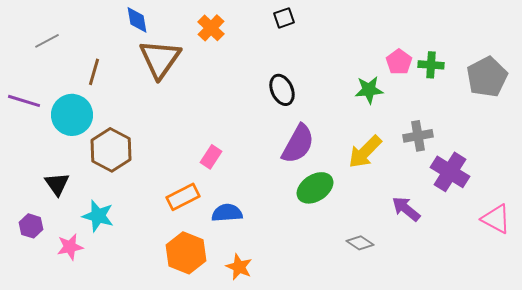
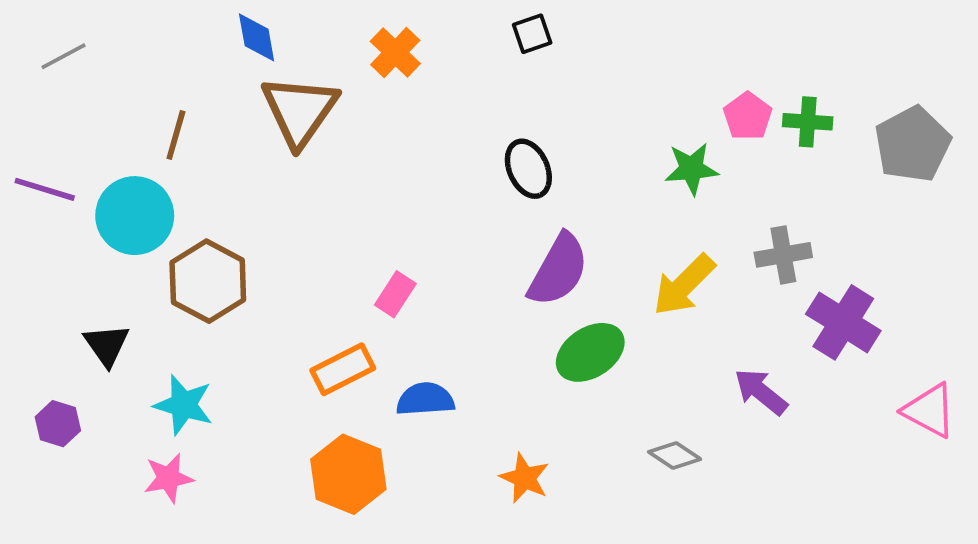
gray line: (47, 41) -> (63, 56), moved
pink star: (70, 247) -> (168, 478), moved
orange star: (239, 267) -> (525, 478), moved

